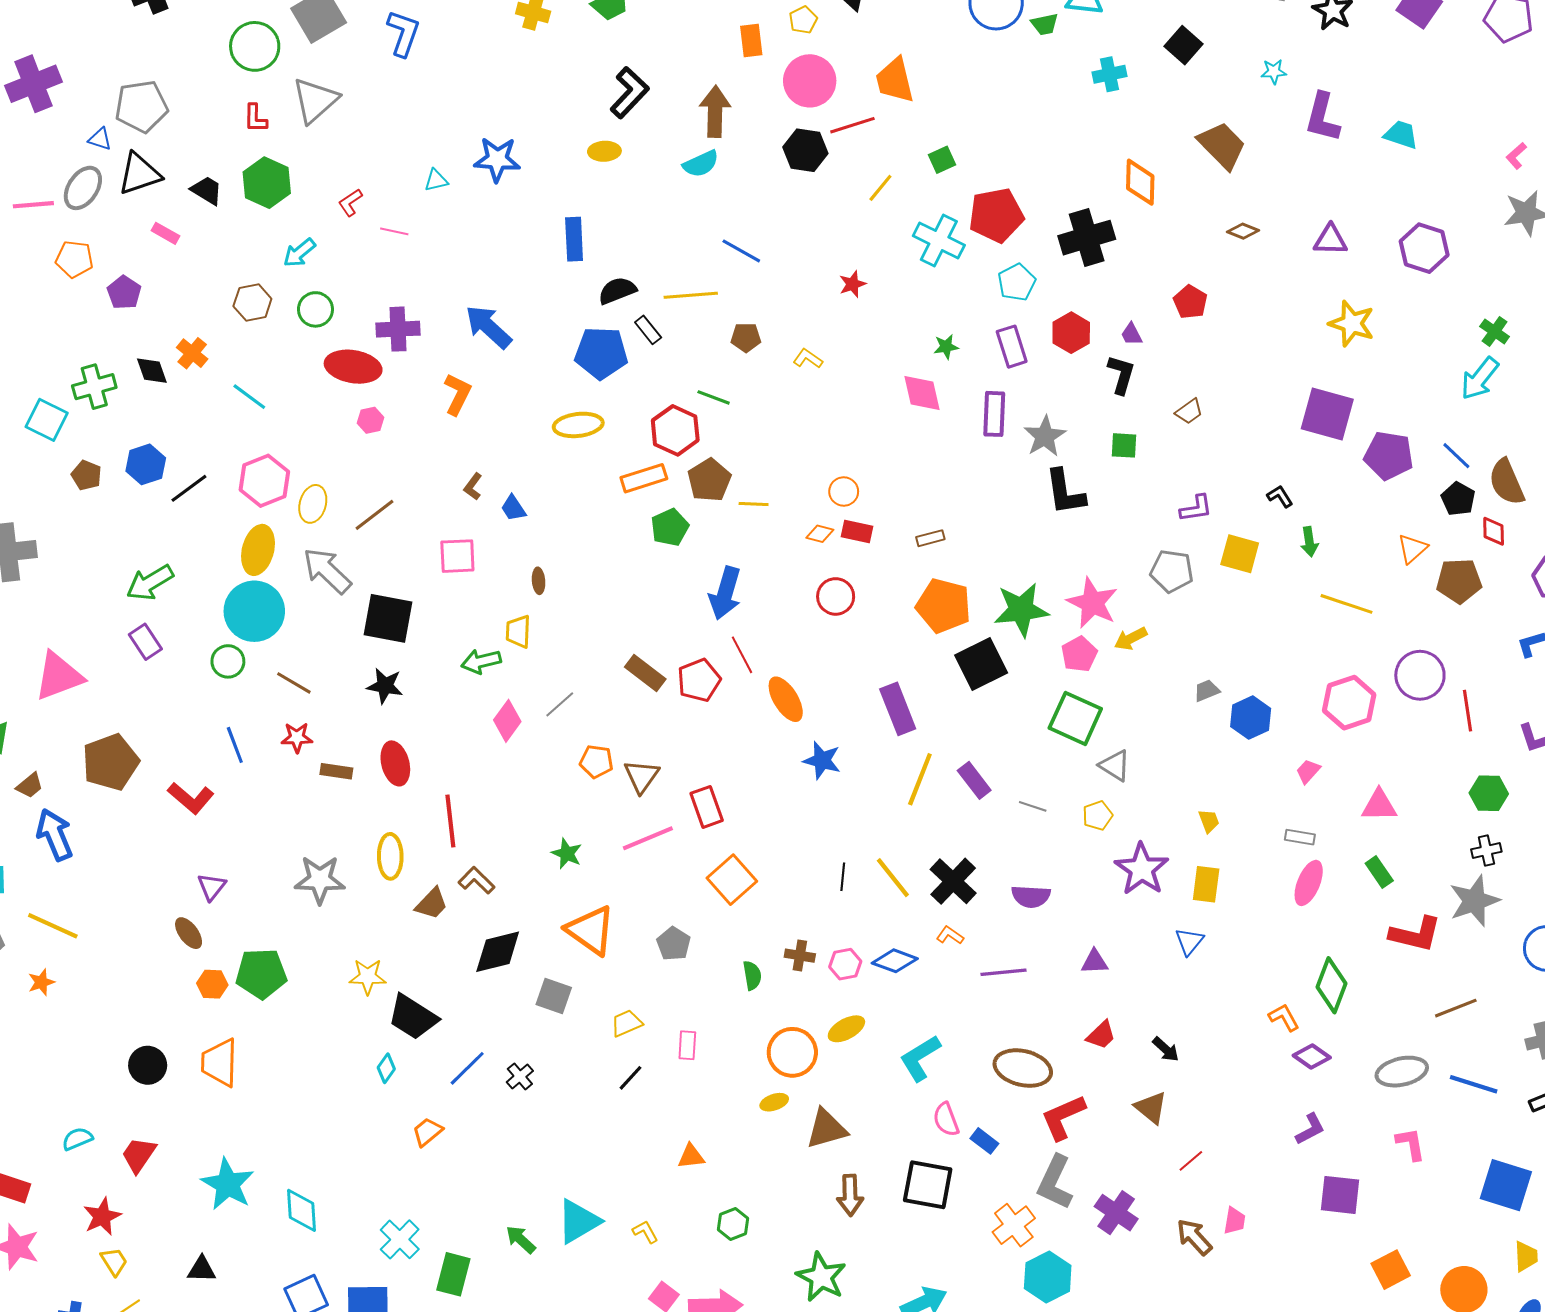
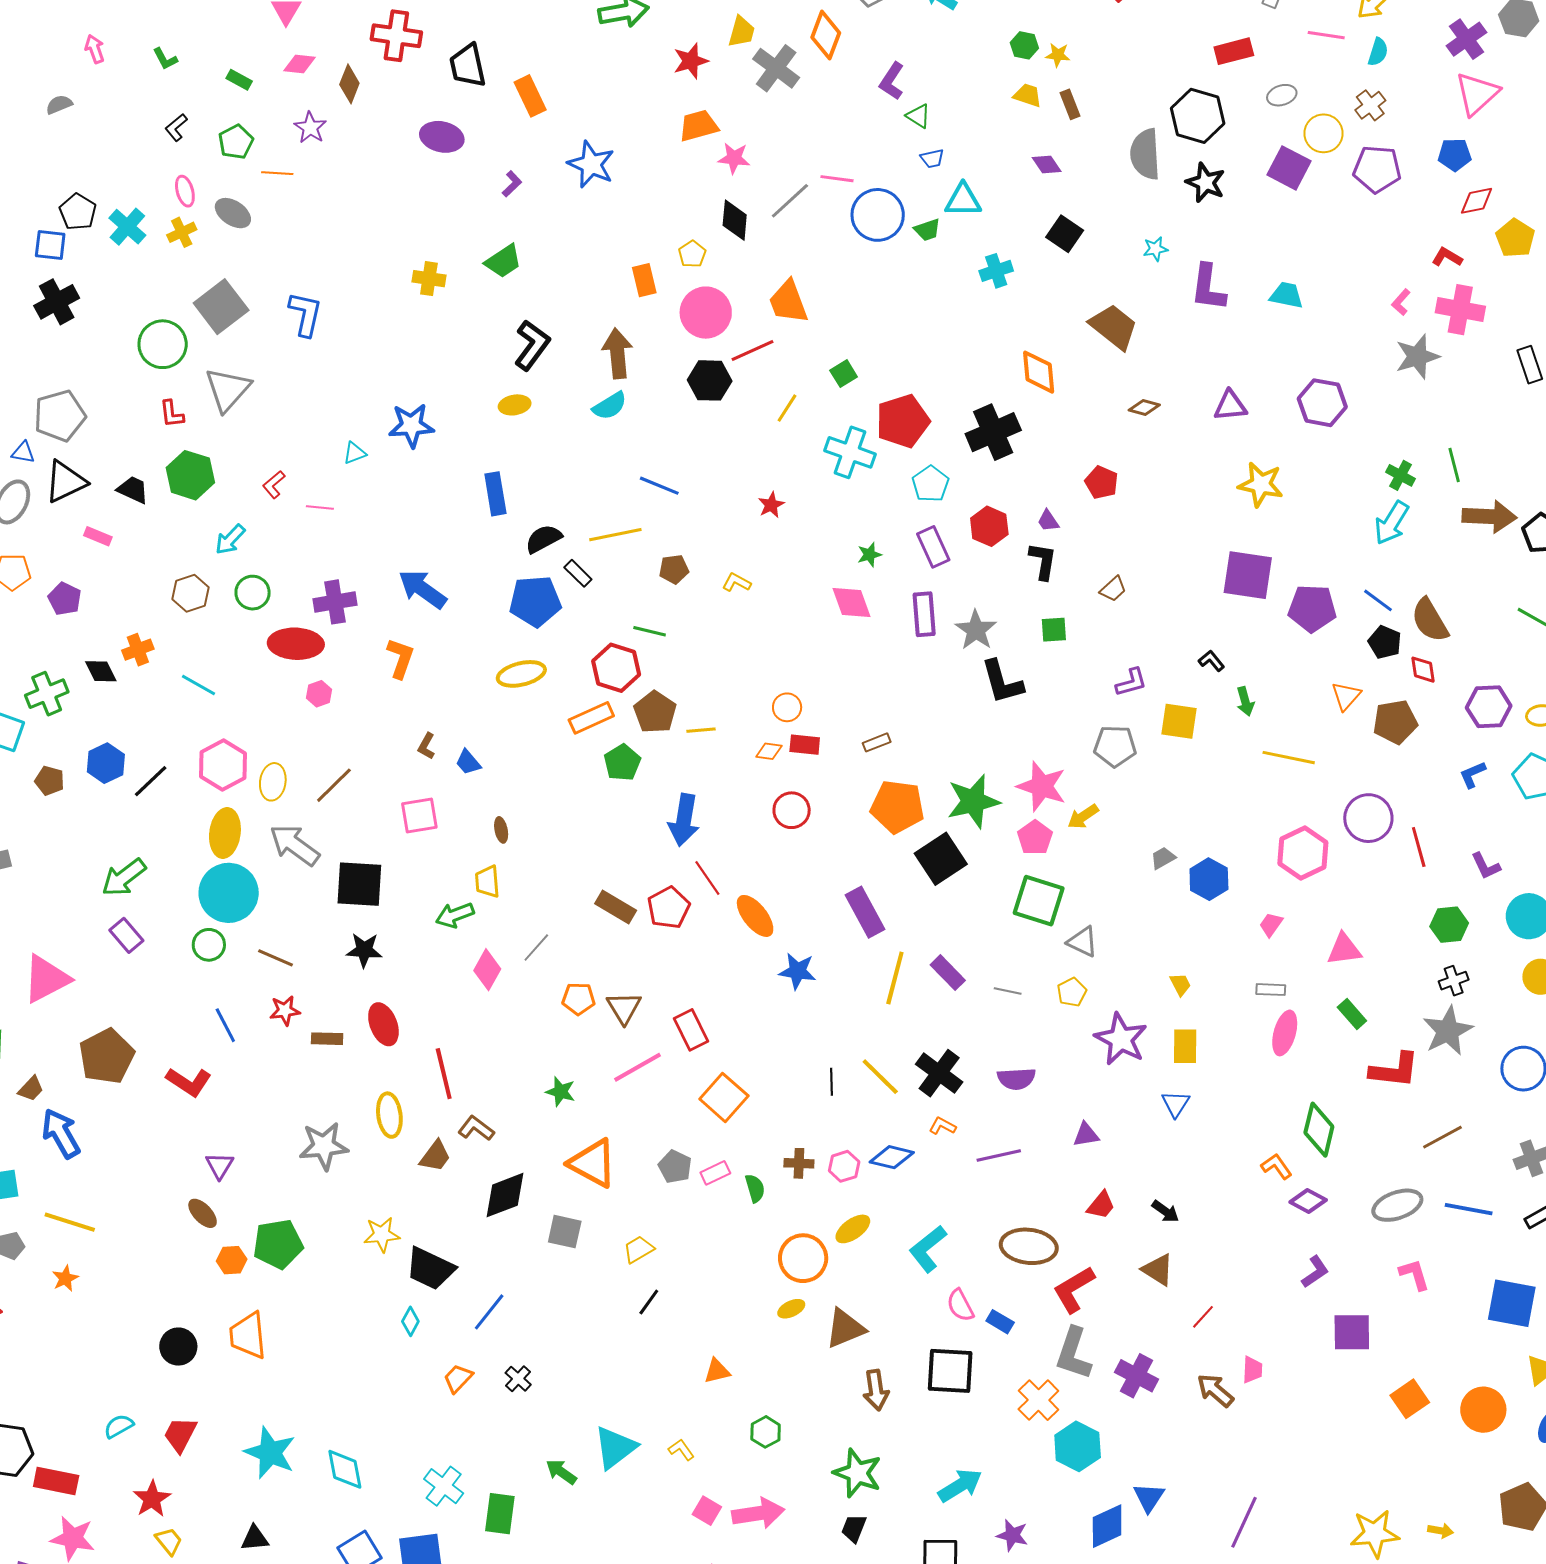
orange cross: (192, 353) -> (138, 650), turned 36
pink rectangle: (687, 1045) -> (715, 1173), moved, turned 68
black cross: (520, 1076) -> (518, 1379), moved

